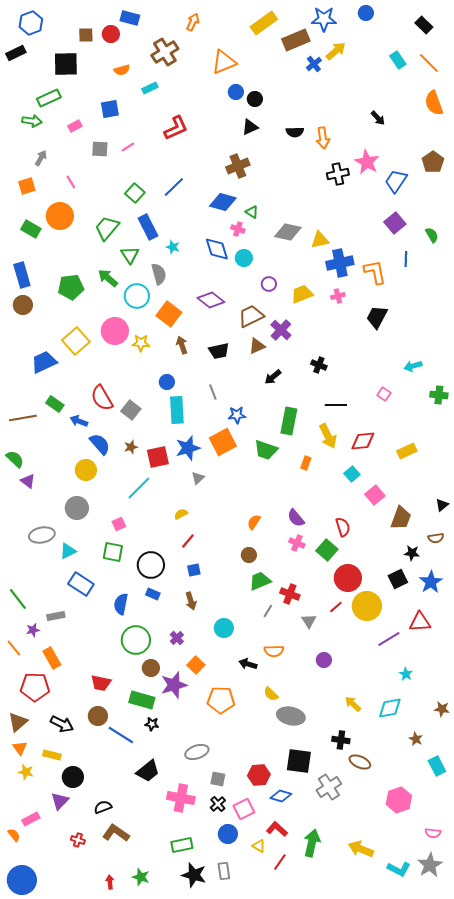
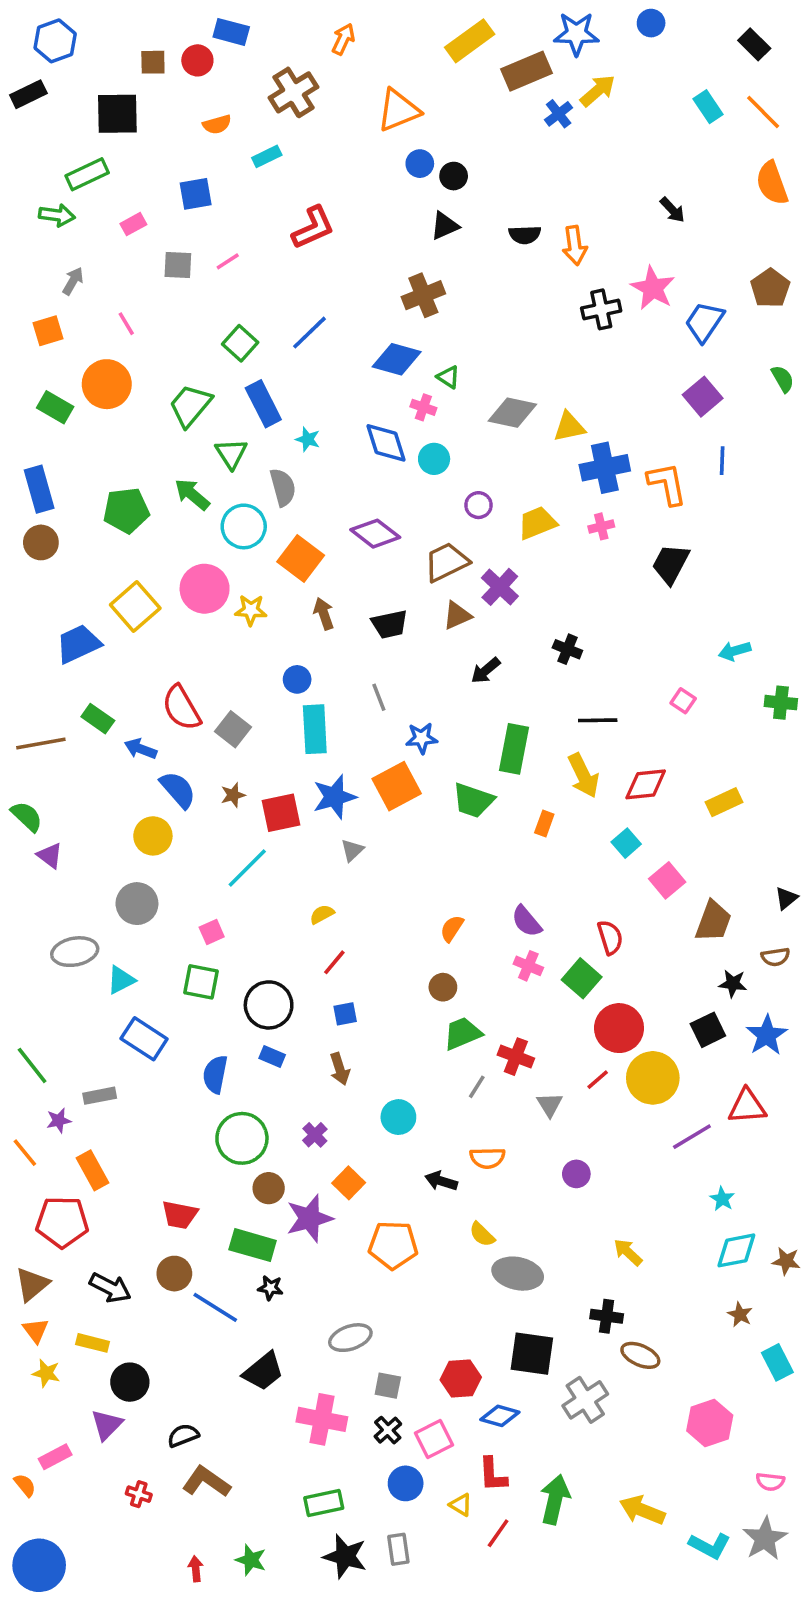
green semicircle: (432, 235) -> (783, 379), moved
cyan diamond: (390, 708) -> (736, 1250), moved
red L-shape: (277, 829) -> (493, 1475), turned -135

